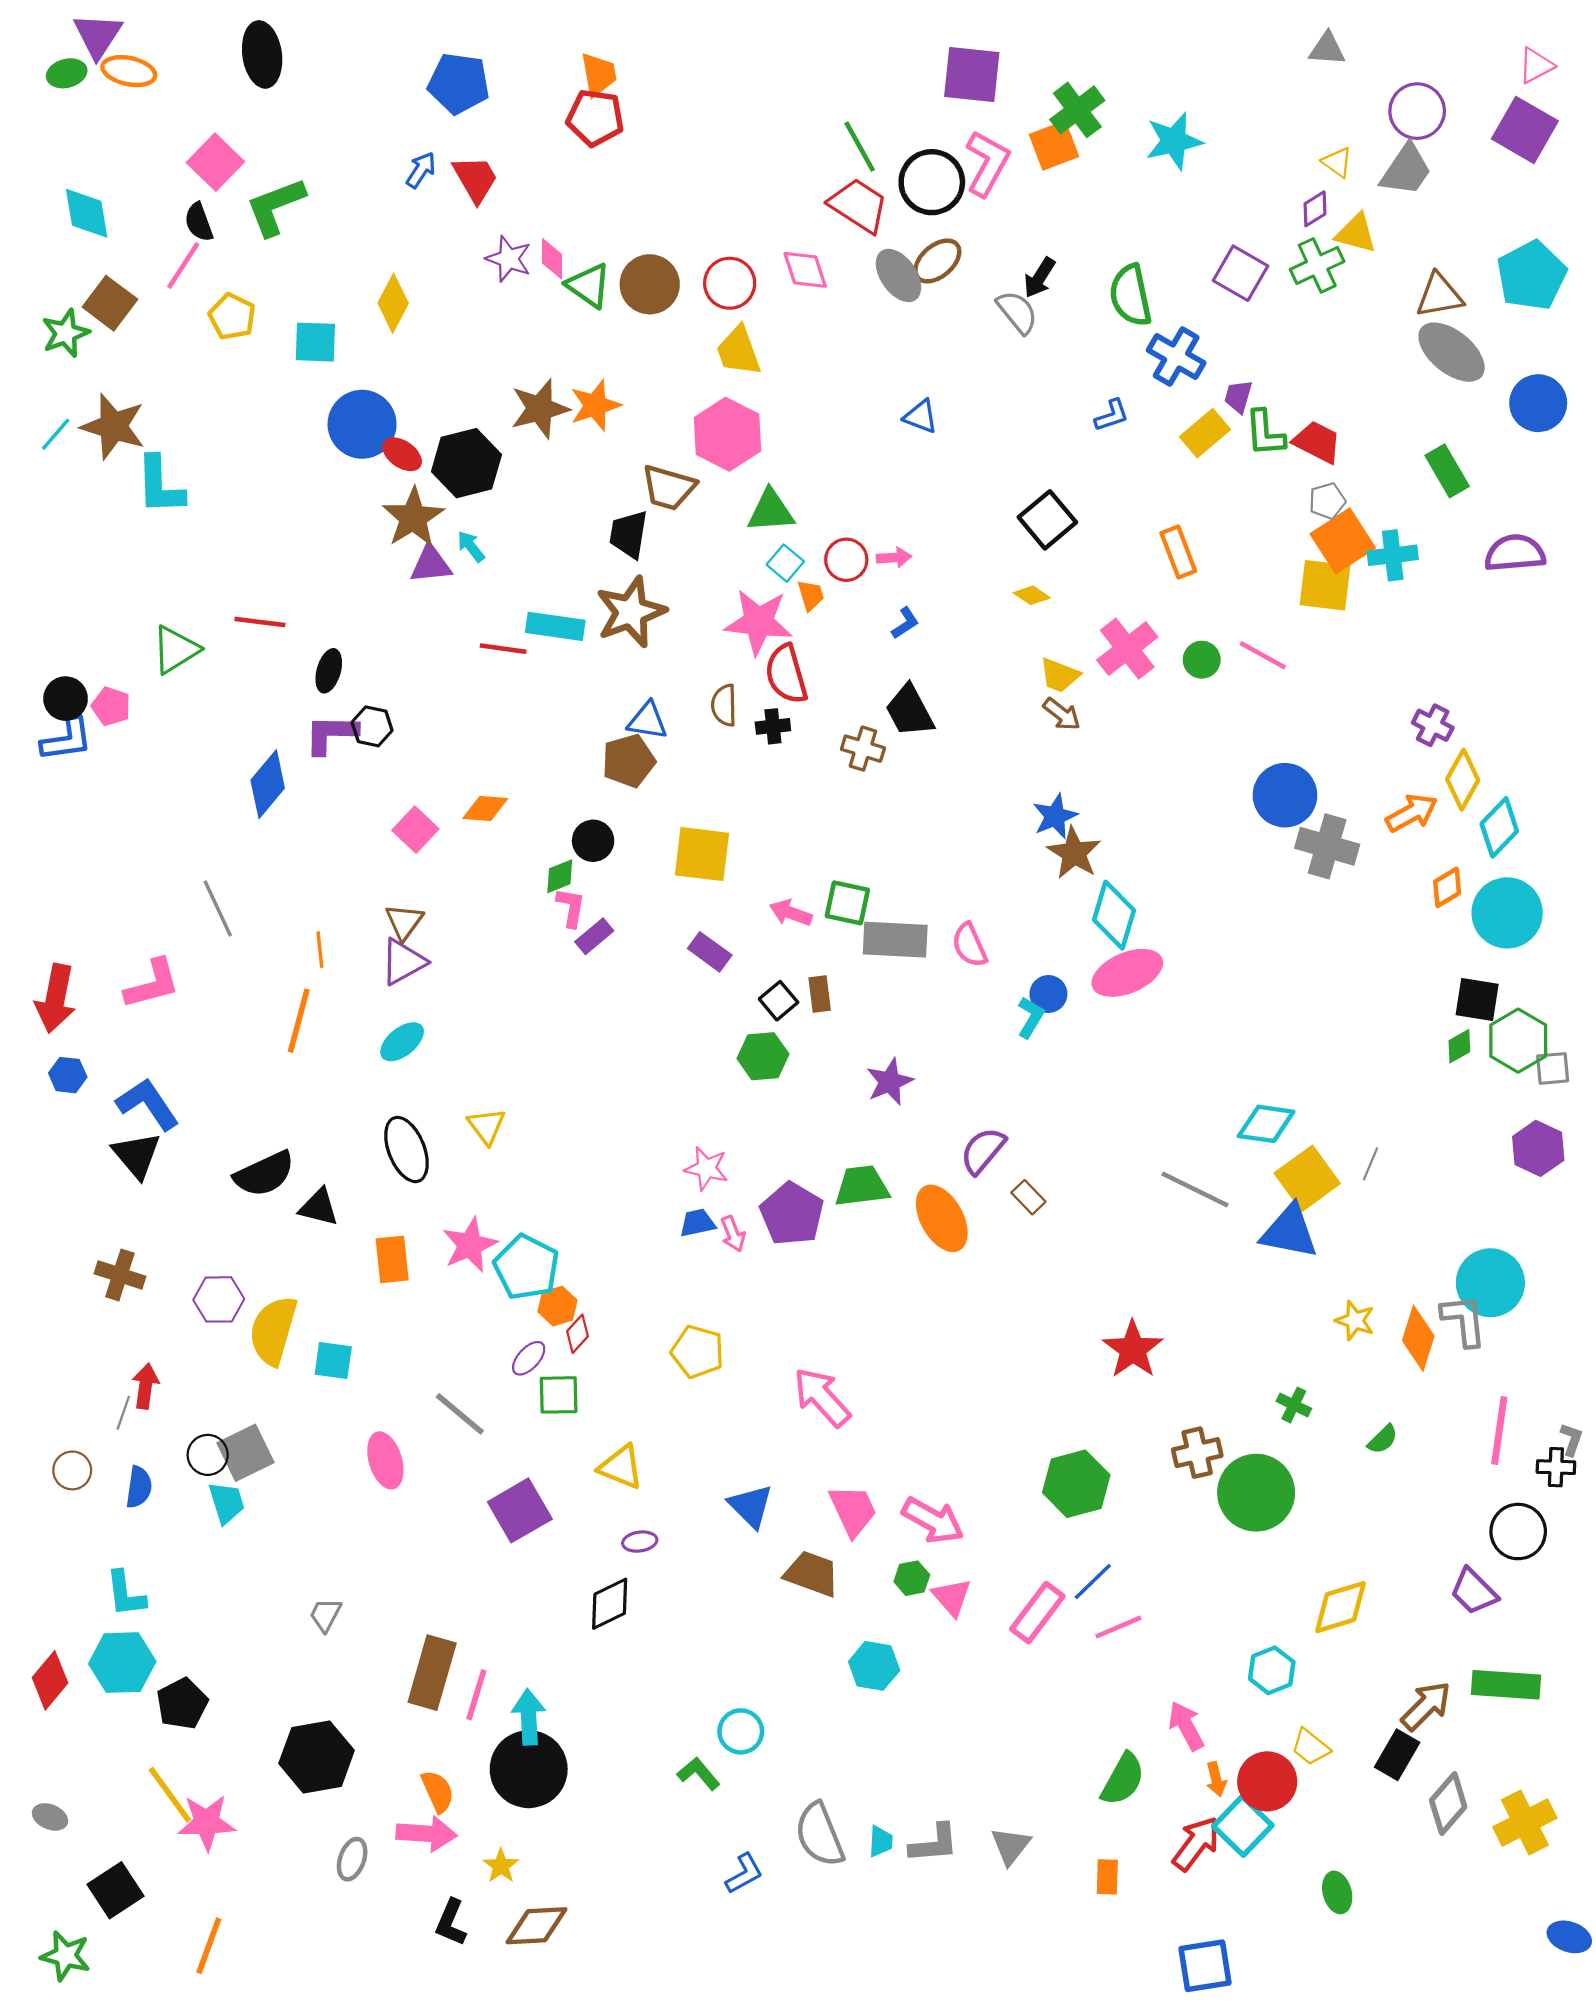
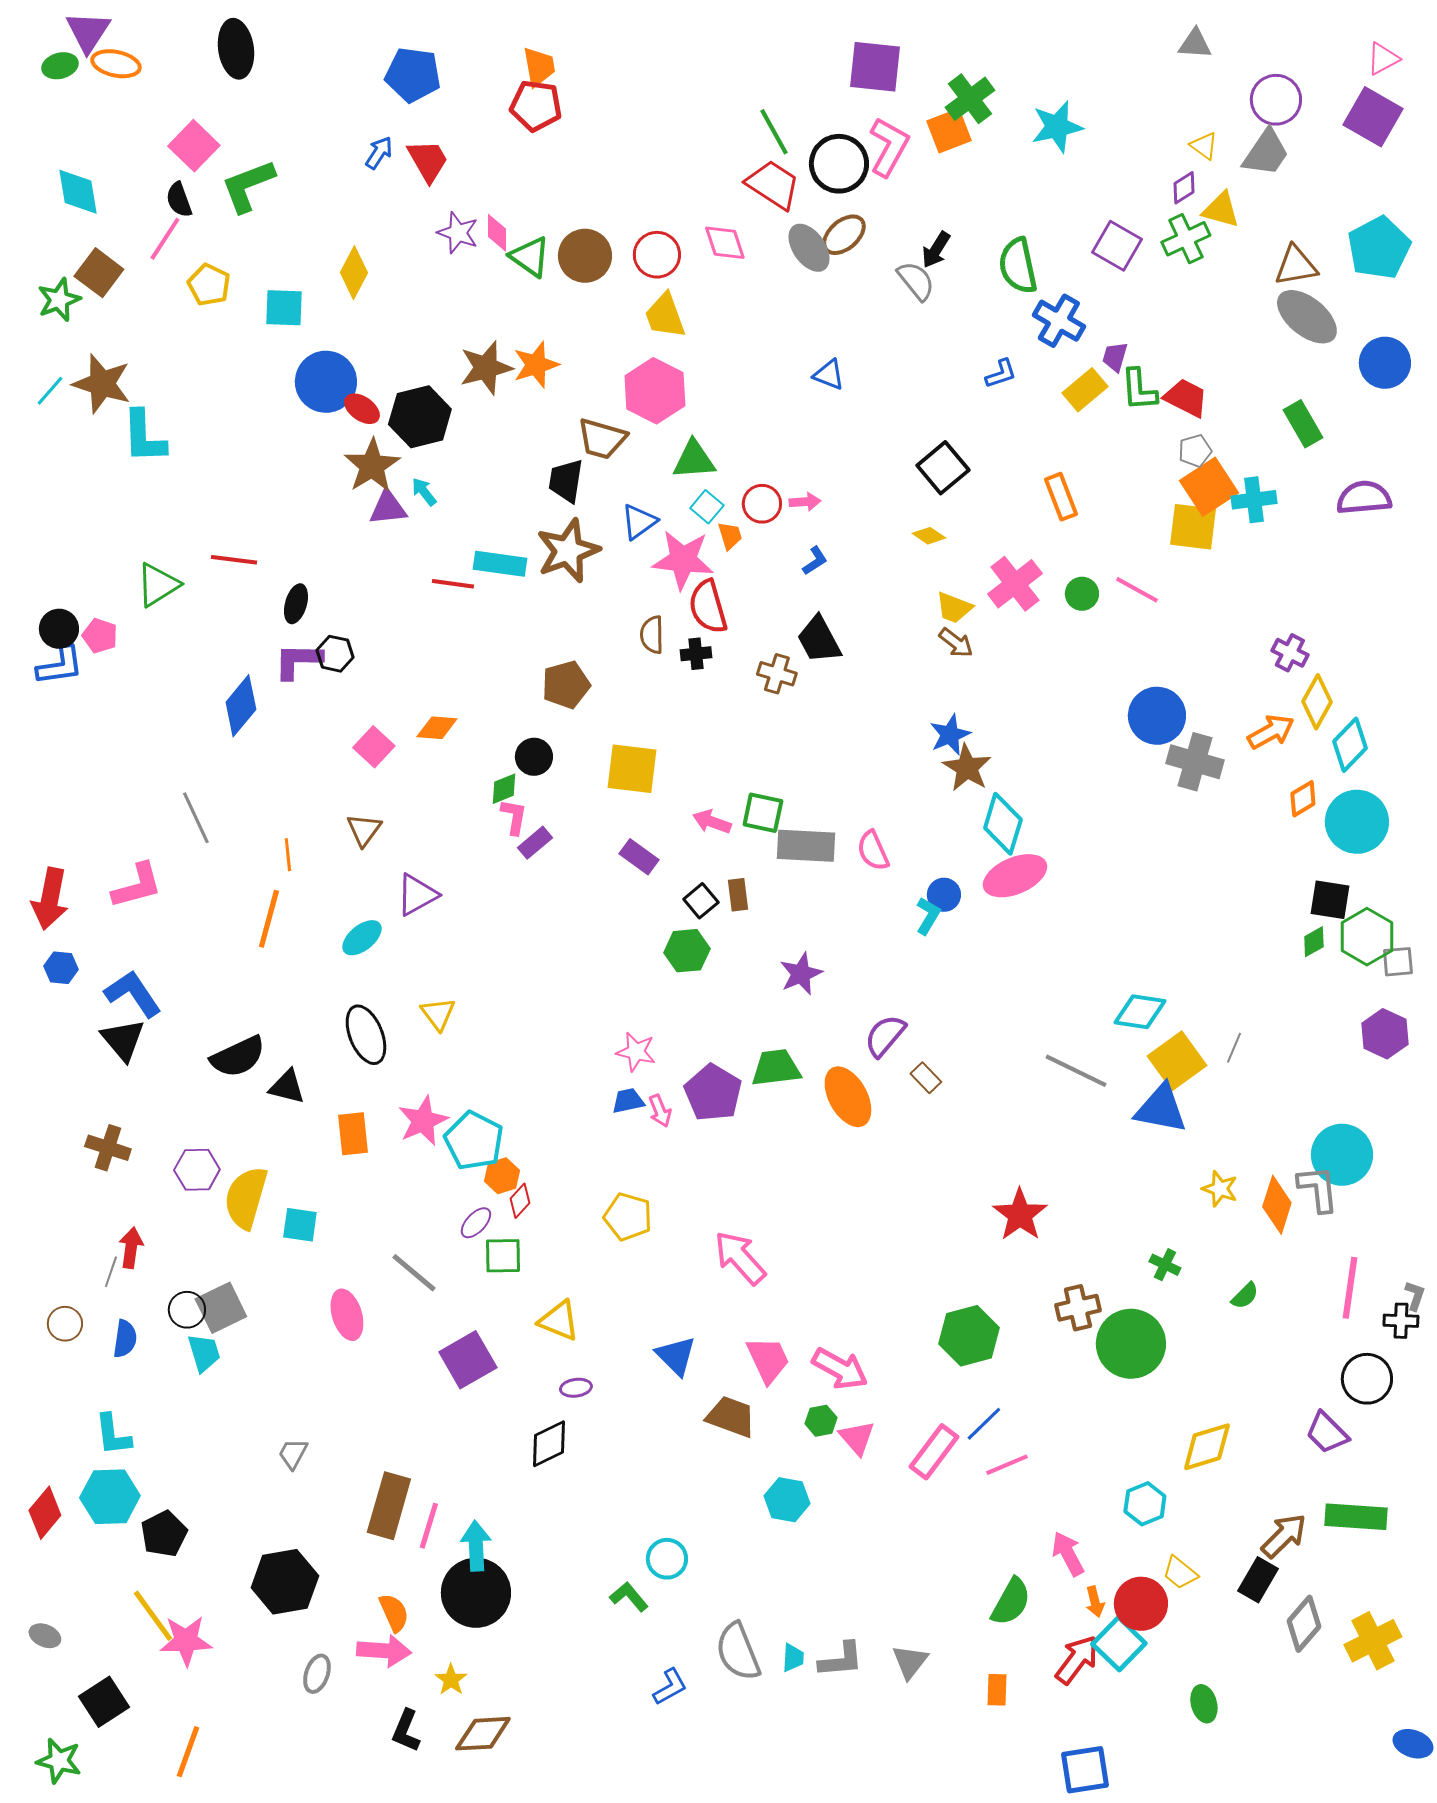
blue triangle: (647, 721) -> (639, 522), moved, turned -45
purple triangle: (403, 962) -> (417, 895), moved

